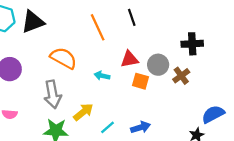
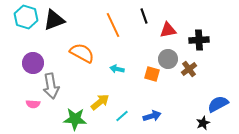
red triangle: (130, 59) -> (168, 30), moved
gray arrow: (53, 94) -> (51, 86), moved

